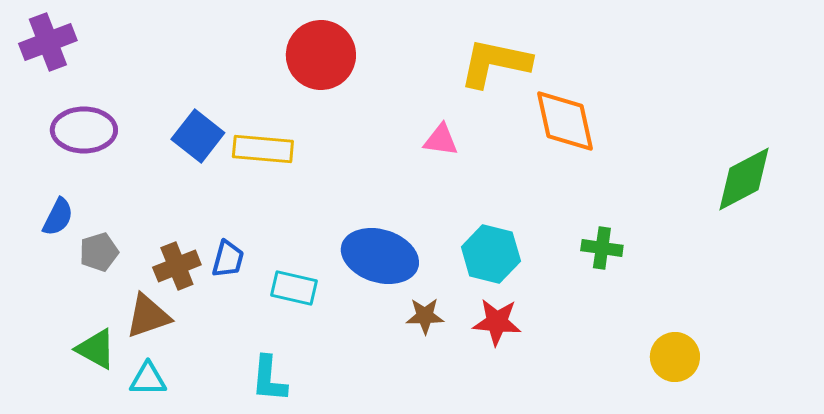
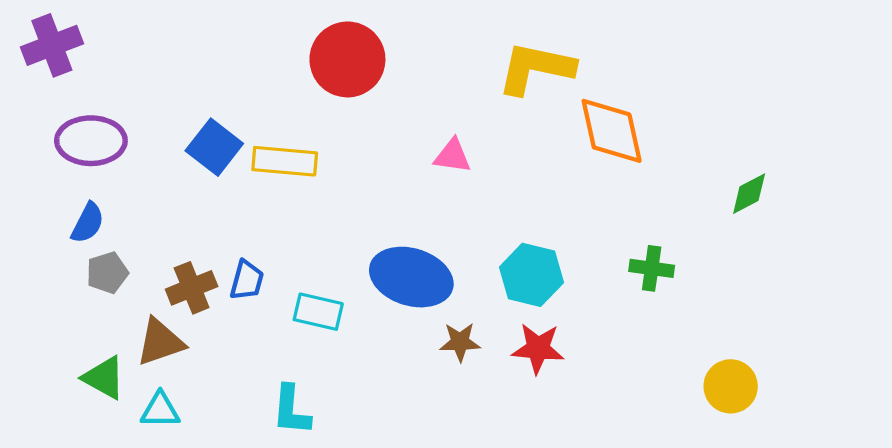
pink triangle: (441, 140) -> (452, 156), moved
green diamond: (744, 179) -> (749, 194), moved, size x0.6
blue semicircle: (58, 217) -> (88, 223), moved

